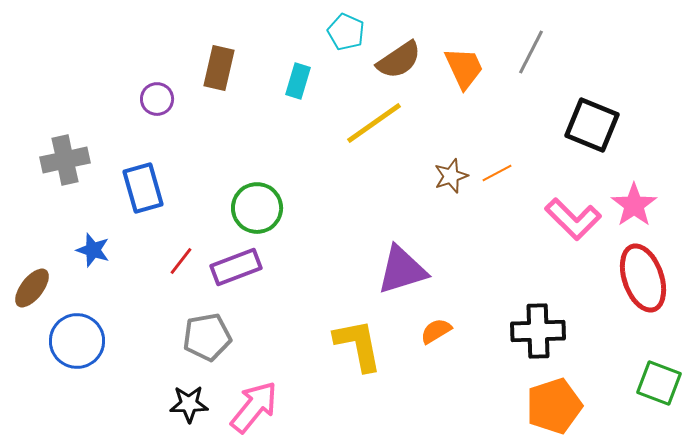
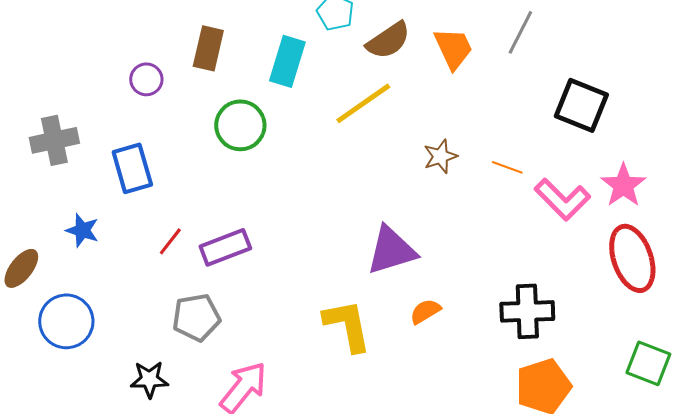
cyan rectangle: (298, 81) -> (287, 61), size x1.4
orange line: (497, 173) -> (507, 167), moved, turned 48
green circle: (257, 208) -> (240, 125), moved
black star: (189, 404) -> (149, 379), moved

